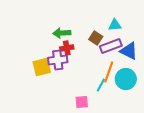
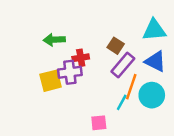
cyan triangle: (115, 25) -> (154, 30), moved, size x1.5
green arrow: (62, 33) -> (54, 40), moved
purple rectangle: (111, 46) -> (123, 65), moved, turned -30

